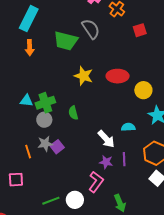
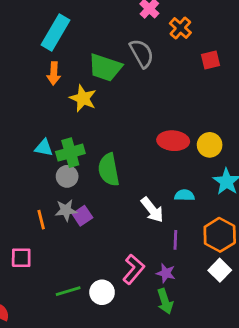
yellow star: (84, 76) -> (83, 98), moved
red ellipse: (118, 76) -> (173, 141), moved
green semicircle: (73, 113) -> (109, 170), size x1.6
purple star: (106, 162) -> (166, 273), moved

